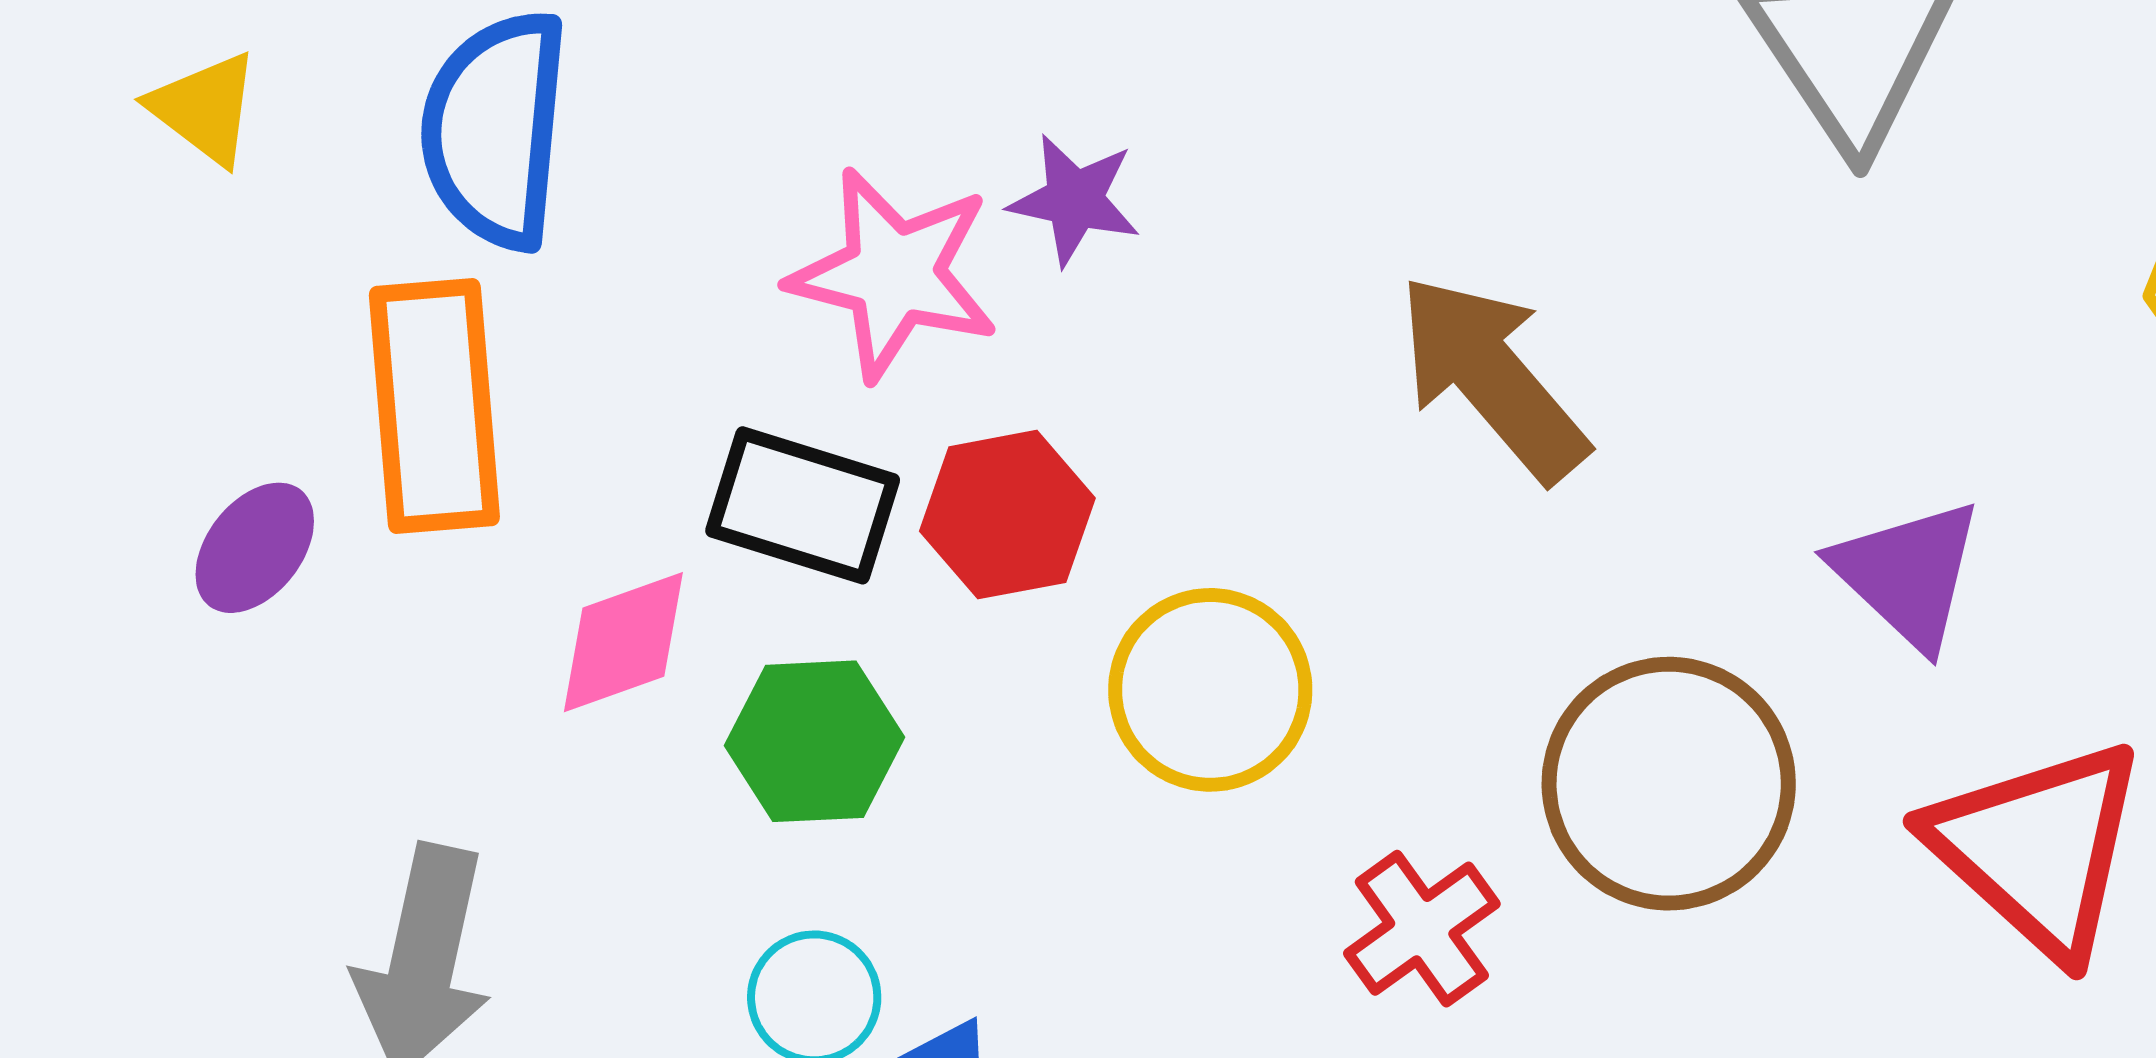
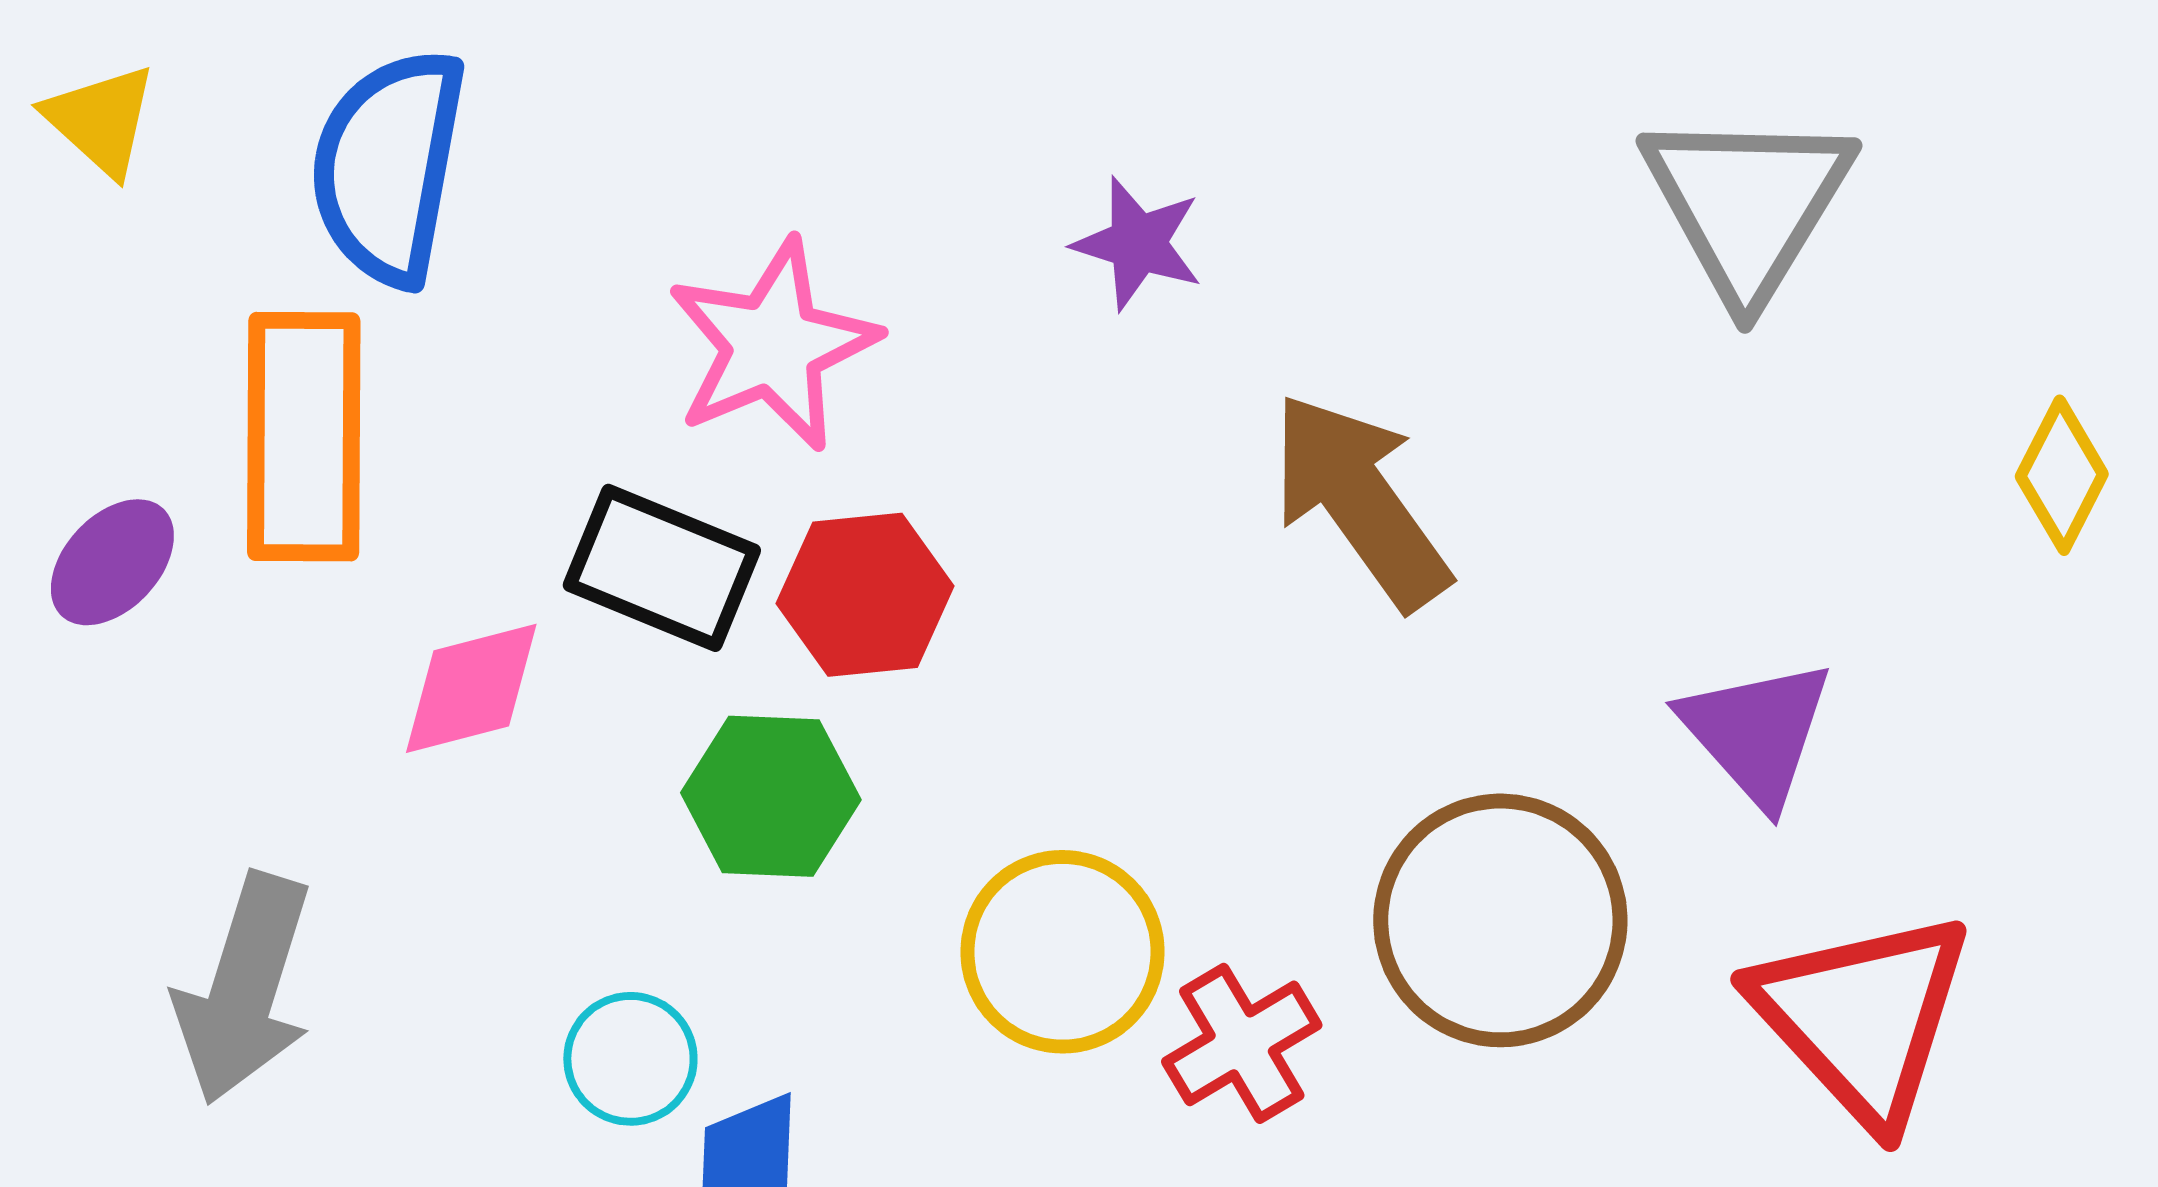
purple star: (1075, 200) -> (1138, 243), moved
pink star: (894, 274) -> (773, 345), turned 30
yellow circle: (1210, 690) -> (1062, 952), moved
green hexagon: (814, 741) -> (771, 796), moved

